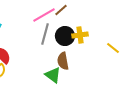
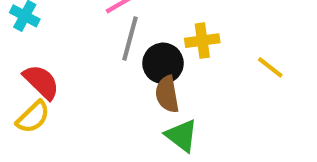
black circle: (65, 36) -> (163, 63), moved
green triangle: (53, 75) -> (182, 136), moved

